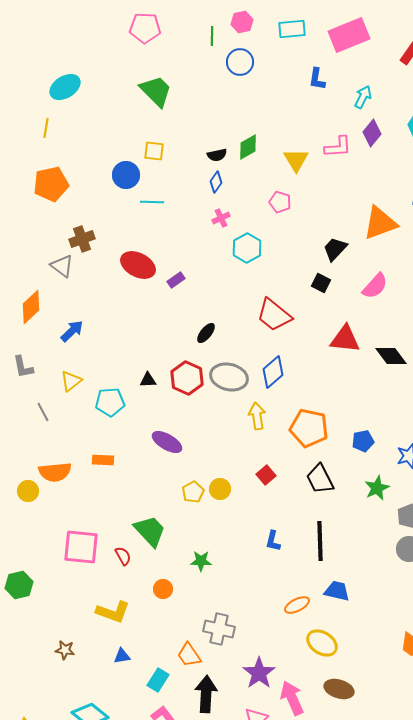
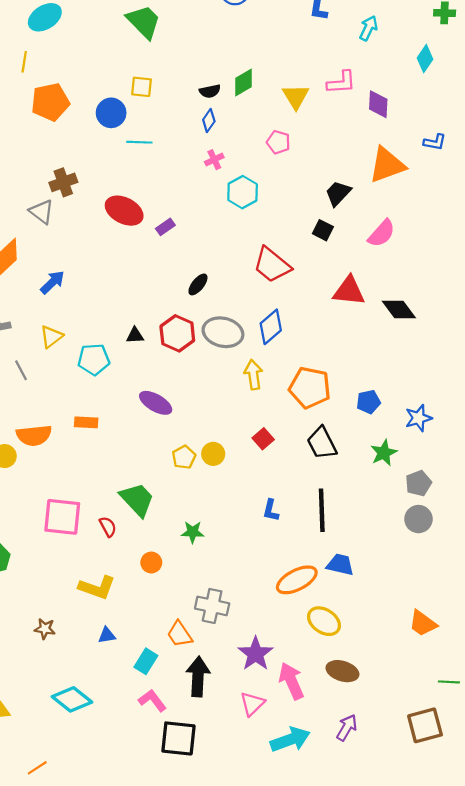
purple diamond: (372, 133) -> (378, 104), moved, turned -36
orange pentagon: (51, 184) -> (50, 102), moved
orange ellipse: (297, 605) -> (297, 580), size x1.5

